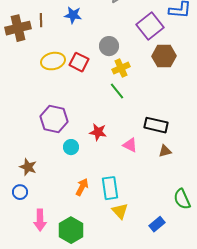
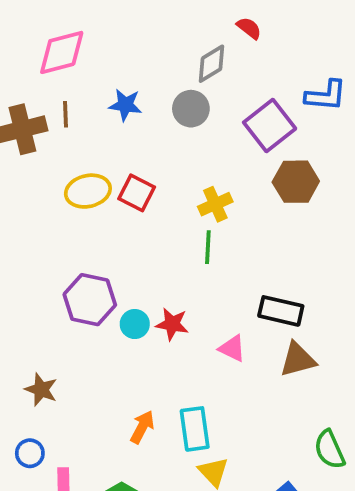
gray circle: (109, 46) -> (191, 109), moved
green line: (117, 91) -> (208, 247), turned 42
cyan circle: (71, 147) -> (135, 324), moved
brown triangle: (165, 151) -> (298, 360), size x1.5
blue circle: (20, 192) -> (30, 453), moved

